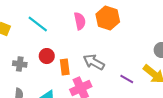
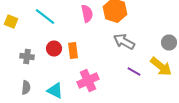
gray arrow: (94, 62) -> (124, 42), moved
orange rectangle: (65, 67) -> (73, 50), moved

